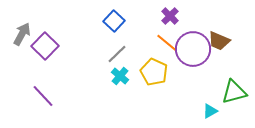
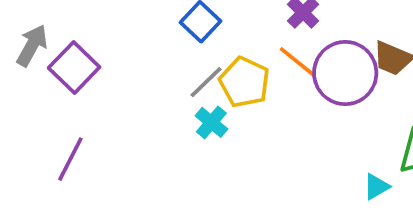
yellow pentagon: (154, 72) -> (244, 82), moved
purple line: (43, 96) -> (70, 159), turned 70

